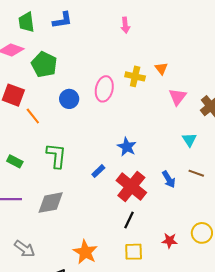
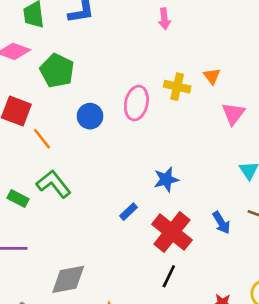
blue star: (127, 147) -> (166, 180), turned 30
green L-shape: (56, 156) -> (54, 184), moved, turned -44
gray diamond: (51, 203) -> (68, 279), moved

